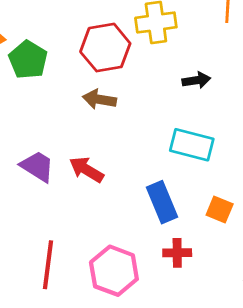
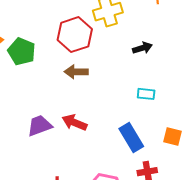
cyan rectangle: (192, 145) -> (146, 94), size x0.6
purple trapezoid: (37, 166) -> (40, 126), turned -44

